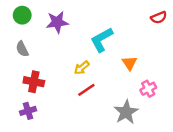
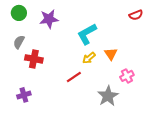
gray semicircle: (22, 49) -> (19, 42), turned 56
yellow arrow: (82, 68) -> (89, 58), moved
red cross: (34, 82) -> (34, 59), moved

